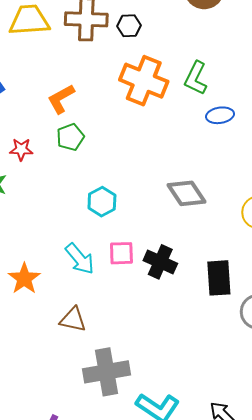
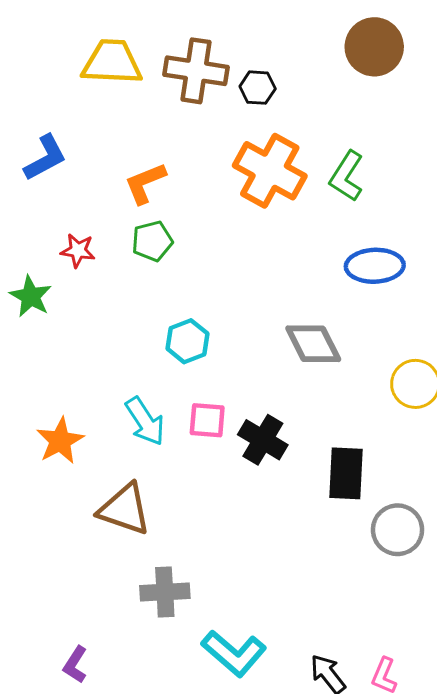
blue ellipse: (220, 115) -> (375, 266), moved, size x1.4
brown triangle: (73, 320) -> (125, 509), size x1.4
gray cross: (106, 372) -> (165, 592), size x0.7

